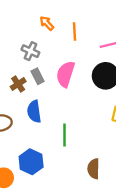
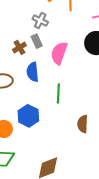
gray cross: (30, 51) -> (40, 20), moved
pink semicircle: (65, 74) -> (59, 53), moved

